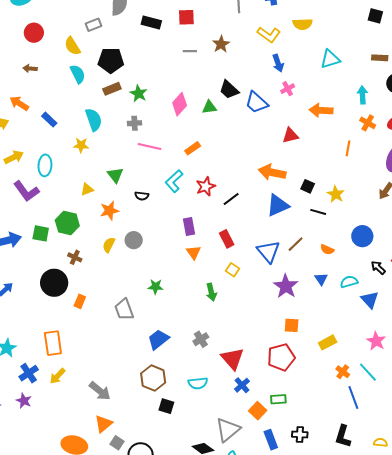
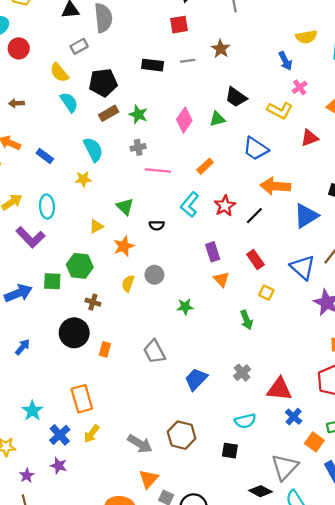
black rectangle: (151, 23) -> (153, 65), moved
yellow semicircle: (303, 24) -> (306, 37), moved
red circle: (34, 33) -> (19, 48), moved
yellow L-shape: (269, 35) -> (280, 110), moved
blue trapezoid: (256, 103) -> (256, 149), moved
orange arrow: (272, 172) -> (275, 186), moved
green star: (156, 287) -> (185, 307), moved
red triangle: (232, 359) -> (279, 389), turned -35
brown hexagon: (153, 378) -> (182, 435), moved
black square: (166, 406) -> (230, 451), moved

